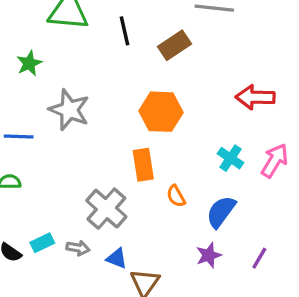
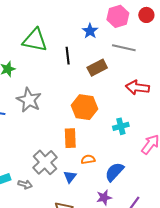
red arrow: (255, 97) -> (137, 87), moved
cyan cross: (230, 158) -> (121, 126), moved, turned 35
orange semicircle: (176, 196) -> (88, 159), turned 104
blue triangle: (117, 258) -> (70, 177), moved, turned 40

